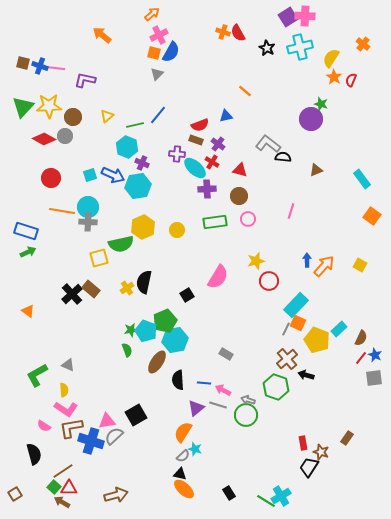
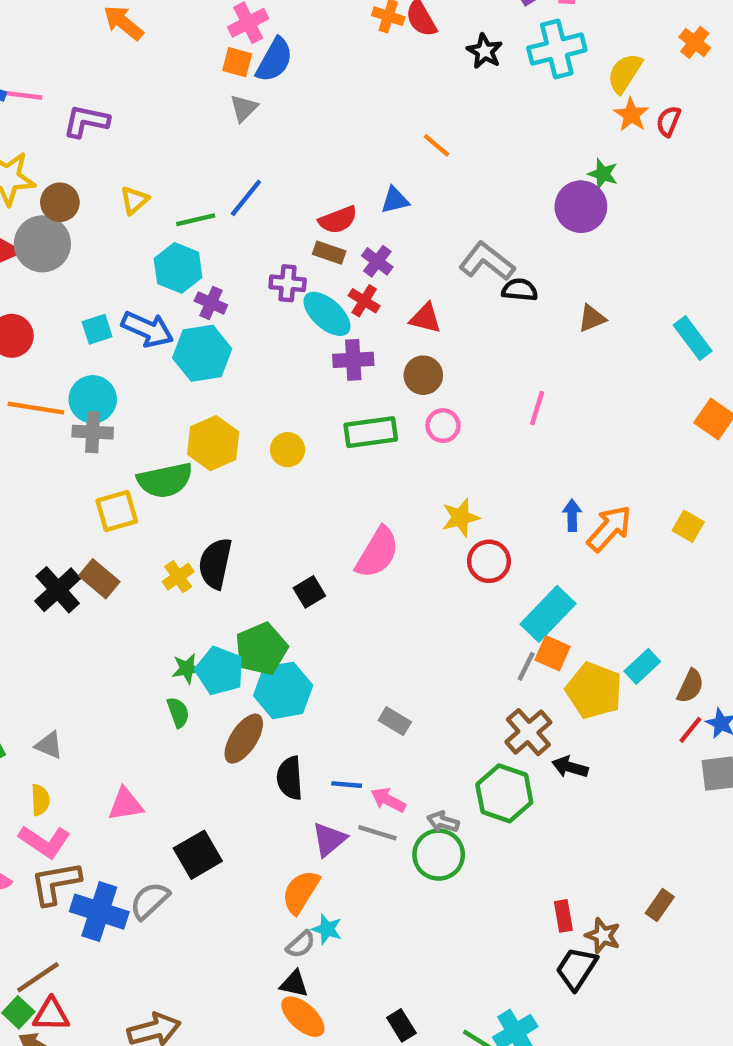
gray circle: (65, 136) -> (42, 244), size x1.6
pink triangle: (107, 421) -> (126, 804), moved

